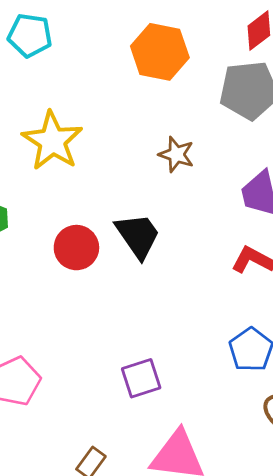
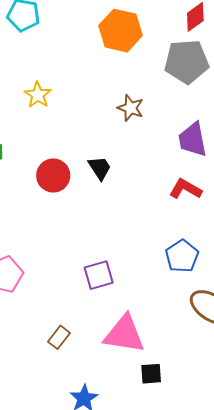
yellow star: (52, 141) -> (38, 95), size x0.6
black trapezoid: (138, 236) -> (100, 168), size x0.7

